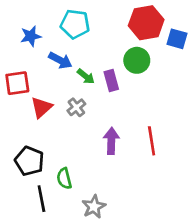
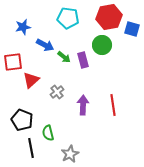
cyan pentagon: (75, 24) -> (68, 18), moved
gray cross: (76, 107) -> (57, 92), moved

